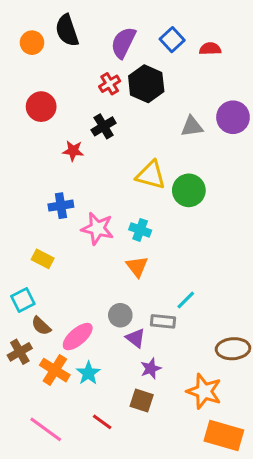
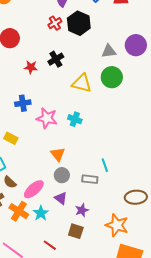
black cross: (104, 126) -> (56, 59), moved
green circle: (189, 190) -> (112, 77), moved
orange triangle: (137, 266) -> (58, 154), moved
cyan line: (186, 300) -> (105, 165), turned -64
purple triangle: (136, 338) -> (61, 198), moved

